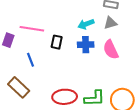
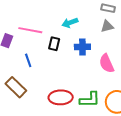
cyan arrow: (86, 24) -> (70, 23), moved
pink semicircle: (111, 50) -> (107, 63), moved

